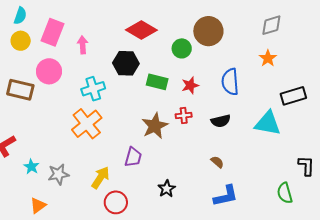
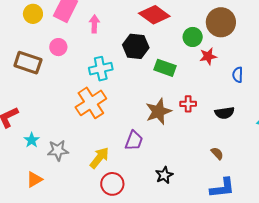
pink circle: (49, 71) -> (58, 47), size x0.7
blue semicircle: (230, 82) -> (238, 75), size x0.6
red star: (190, 85) -> (208, 56), moved

